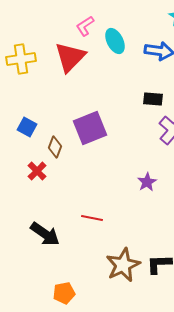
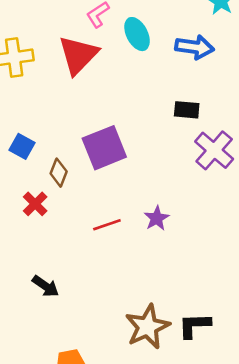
purple star: (147, 182) -> (157, 218), moved
red line: (92, 218) -> (107, 225), moved, turned -30
black arrow: (45, 234) -> (46, 286), size x0.7

